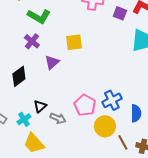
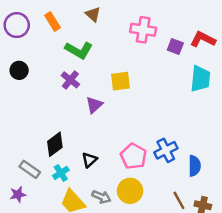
black diamond: (19, 76) -> (55, 144), moved
black triangle: (40, 106) -> (89, 160), moved
gray arrow: (58, 118) -> (101, 197), moved
yellow circle: (105, 126) -> (130, 191), moved

